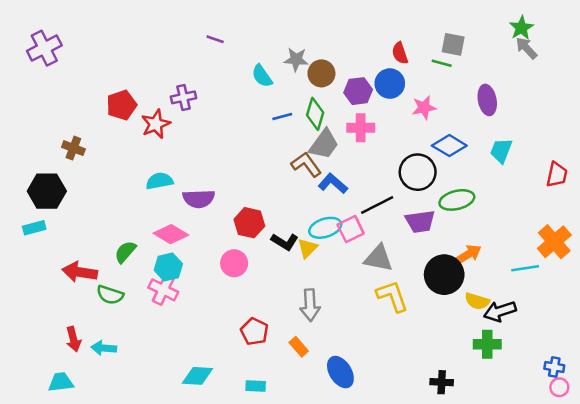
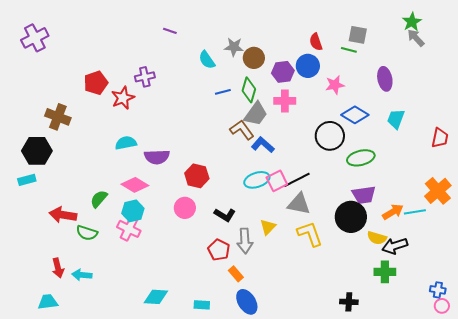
brown cross: (73, 148) -> (58, 117), size x1.4
black line: (377, 205) -> (297, 180), moved
purple trapezoid: (420, 221) -> (364, 195), moved
black L-shape: (285, 242) -> (225, 215), moved
yellow triangle: (308, 248) -> (268, 227), moved
orange arrow: (468, 254) -> (393, 212), moved
red pentagon: (254, 332) -> (219, 250), moved
blue ellipse: (340, 372) -> (247, 302), moved

